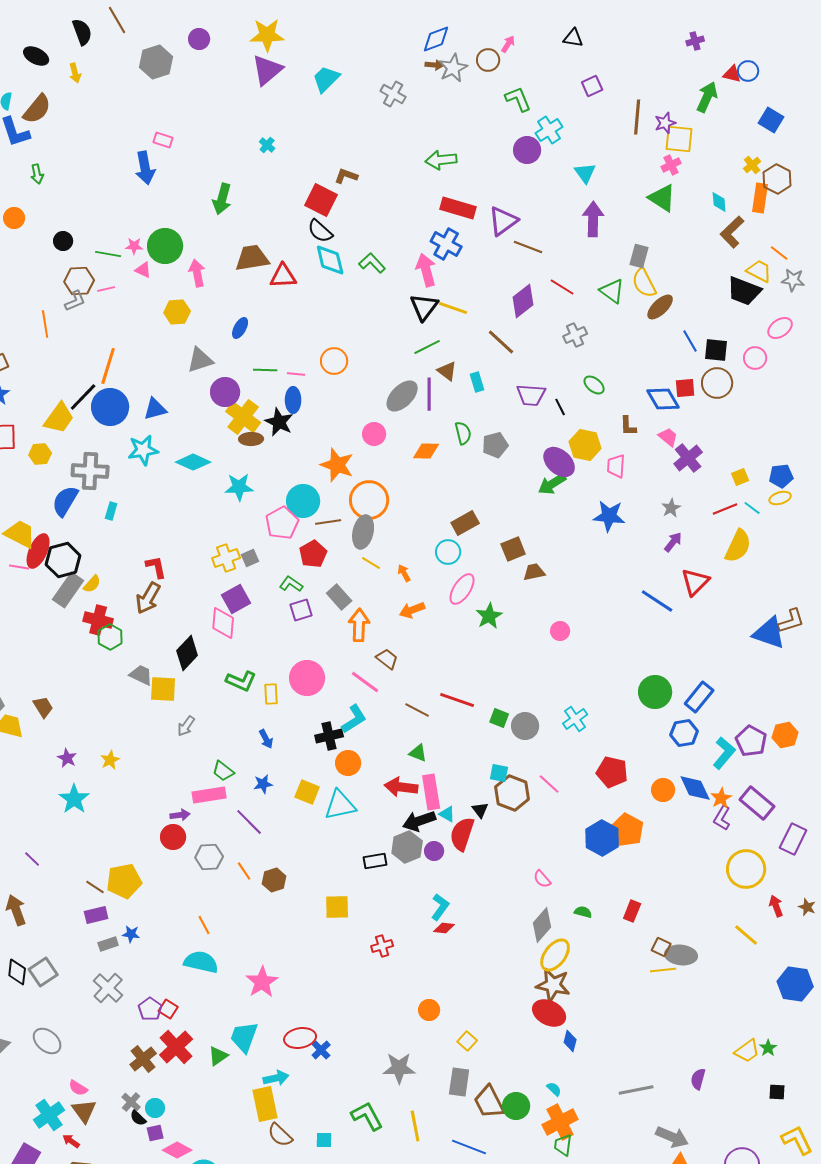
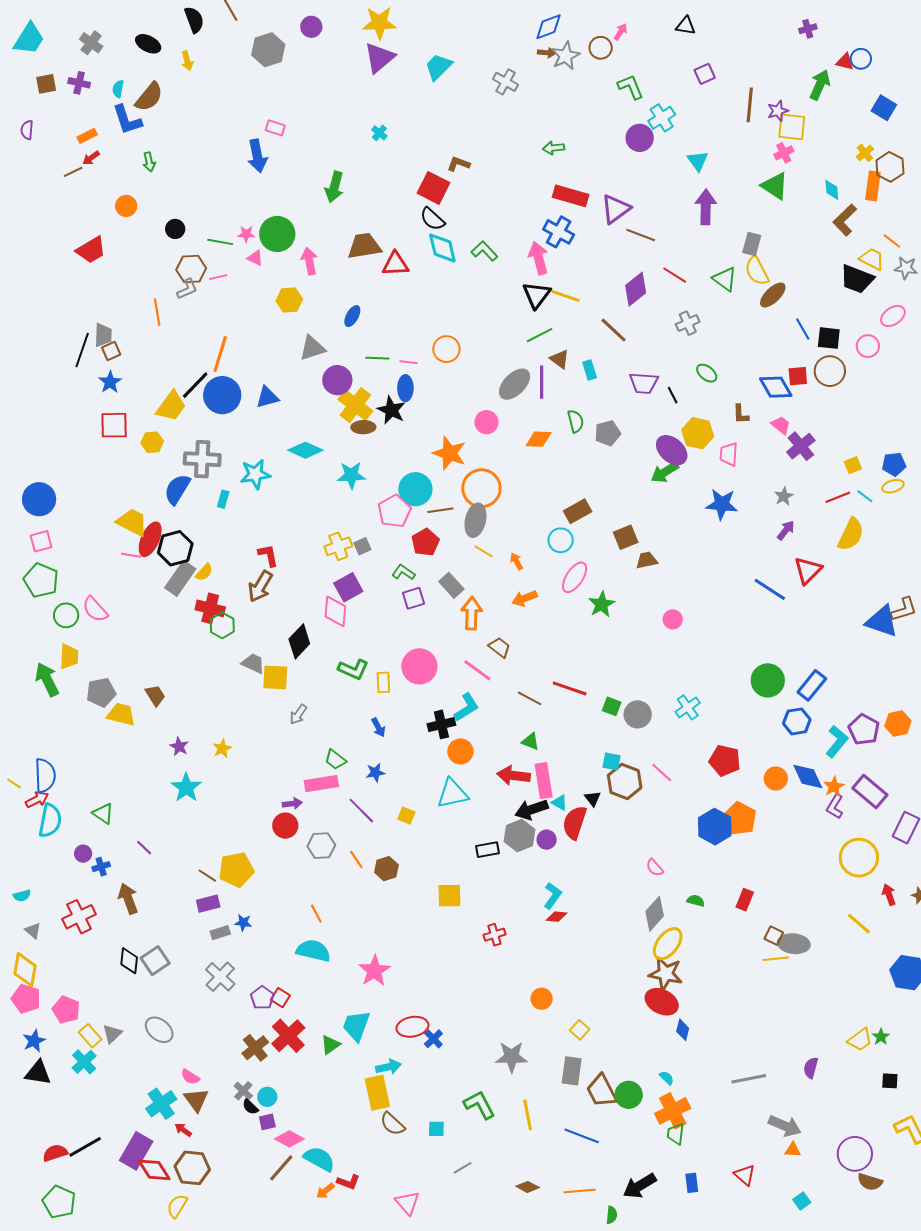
green arrow: (441, 160) -> (554, 148), size x0.7
cyan star: (143, 450) -> (255, 474), moved
yellow square: (307, 792) -> (406, 816), moved, size x0.7

